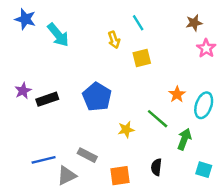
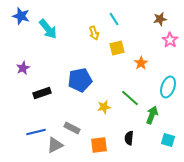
purple star: (23, 91) -> (23, 68), moved
orange star: (177, 94) -> (141, 63), moved
blue pentagon: (97, 97) -> (80, 80), turned 30
black rectangle: (47, 99) -> (42, 93), moved

